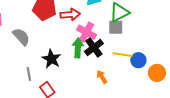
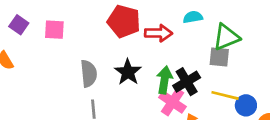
pink cross: (86, 32) -> (173, 102), moved
gray semicircle: (21, 37) -> (89, 74), moved, turned 30
black star: (51, 59) -> (128, 72), moved

